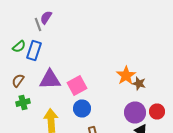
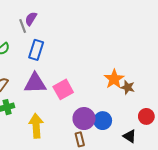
blue rectangle: (34, 50) -> (36, 50), moved
blue circle: (82, 108) -> (103, 121), moved
purple circle: (135, 112) -> (84, 119), moved

